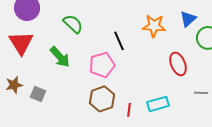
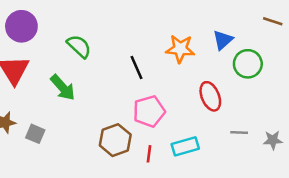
pink pentagon: (102, 65) -> (149, 111), moved

